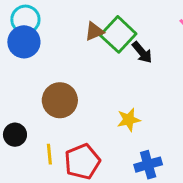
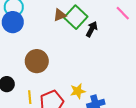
black arrow: (142, 52) -> (92, 29), turned -112
yellow star: (129, 120) -> (78, 91), moved

